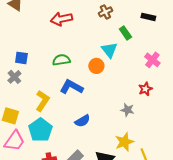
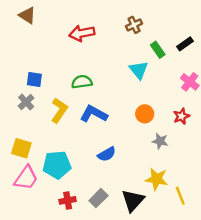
black rectangle: (148, 17) -> (185, 44), moved, turned -48
orange circle: (96, 66) -> (145, 114), moved
yellow L-shape: (42, 101) -> (59, 110), moved
cyan pentagon: (40, 130) -> (57, 165), turned 30
yellow star: (124, 142) -> (157, 179), turned 30

